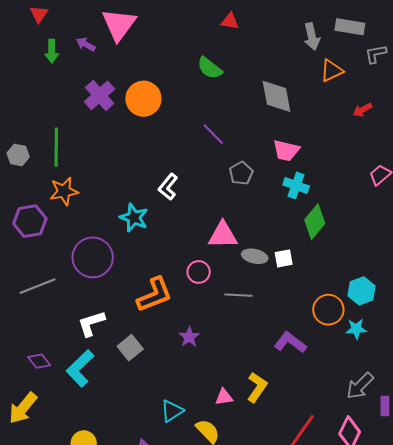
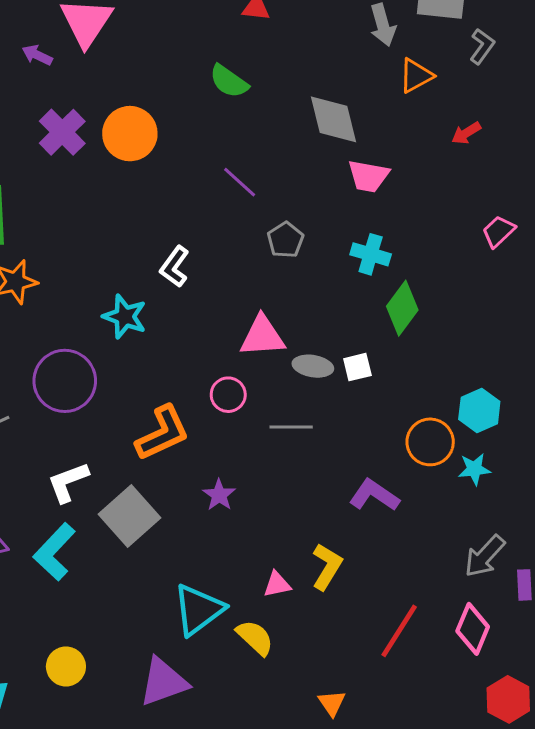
gray L-shape: (376, 54) -> (482, 46), turned 140
pink trapezoid: (286, 150) -> (368, 176), moved
gray square: (130, 348) -> (129, 516), size x1.5
cyan triangle: (172, 411) -> (198, 610), size x1.5

